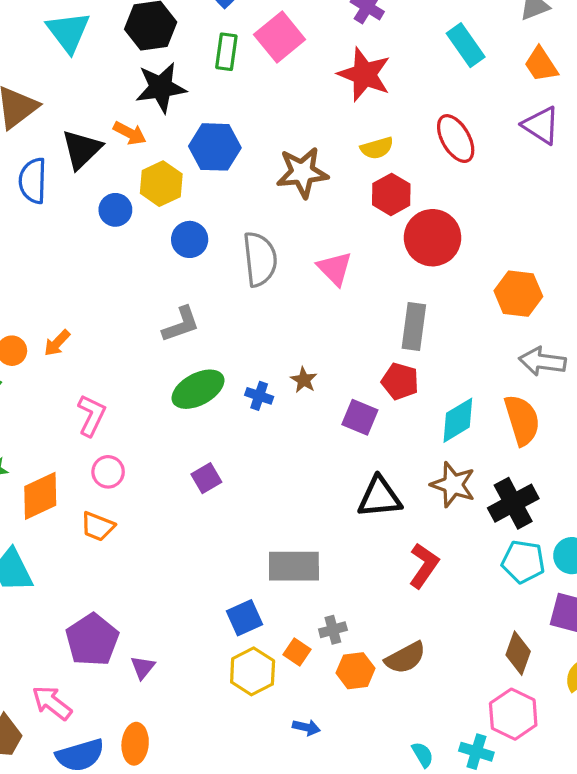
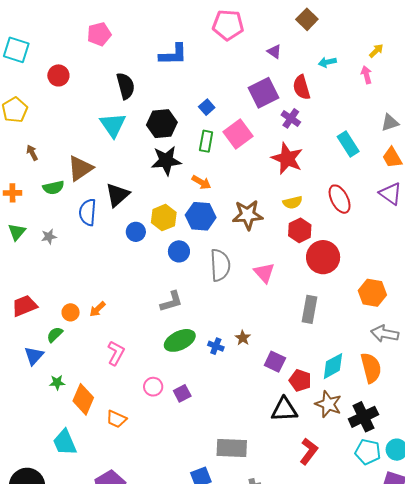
orange arrow: (130, 133) -> (201, 182), moved
blue hexagon: (215, 147) -> (201, 216), moved
red pentagon: (400, 381) -> (300, 380), moved
pink circle: (108, 472) -> (153, 387), moved
orange diamond: (40, 496) -> (83, 399), turned -44

